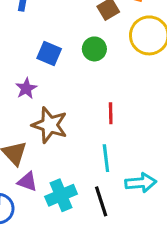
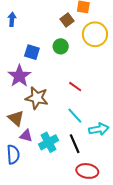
purple star: (26, 88) -> (19, 76), size x1.6
red line: (111, 113) -> (75, 87), turned -48
cyan line: (106, 158) -> (75, 116), turned -30

